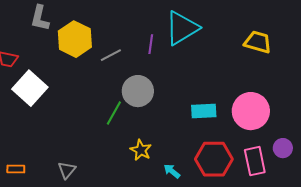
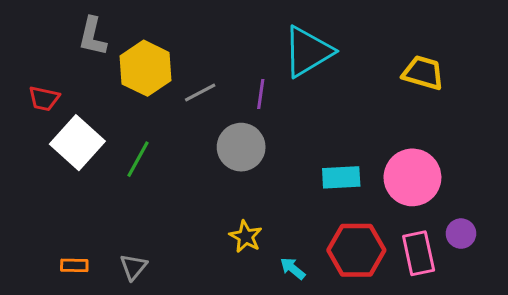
purple line: (151, 44) -> (261, 94), moved
green line: (114, 113) -> (138, 159), moved
orange rectangle: (16, 169) -> (74, 265), moved

